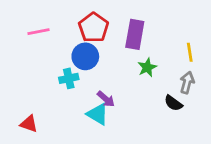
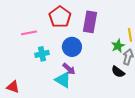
pink line: (39, 32) -> (29, 33), moved
blue circle: (85, 56) -> (72, 47), moved
green star: (147, 67) -> (118, 46), moved

